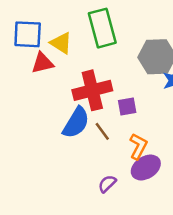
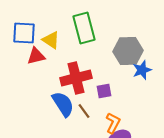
blue semicircle: (76, 123) -> (63, 104), turned -64

